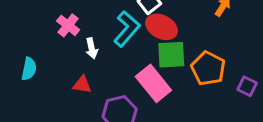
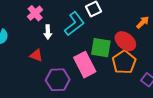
red ellipse: (162, 27) -> (125, 41), moved

